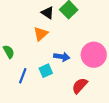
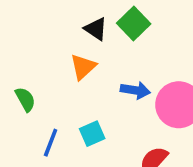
blue arrow: (62, 57) -> (135, 90), moved

